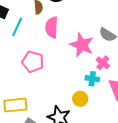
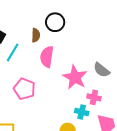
pink cross: (103, 63) -> (94, 97), turned -32

